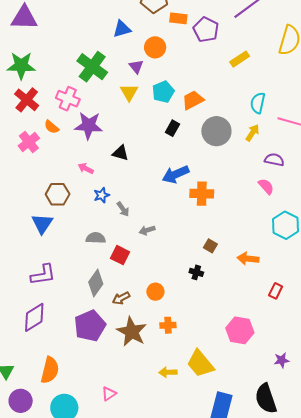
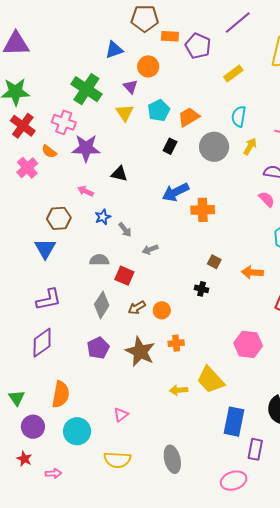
cyan semicircle: (258, 103) -> (239, 117), moved
brown arrow: (121, 298) -> (137, 308), moved
purple pentagon: (90, 326) -> (98, 348), size x0.7

